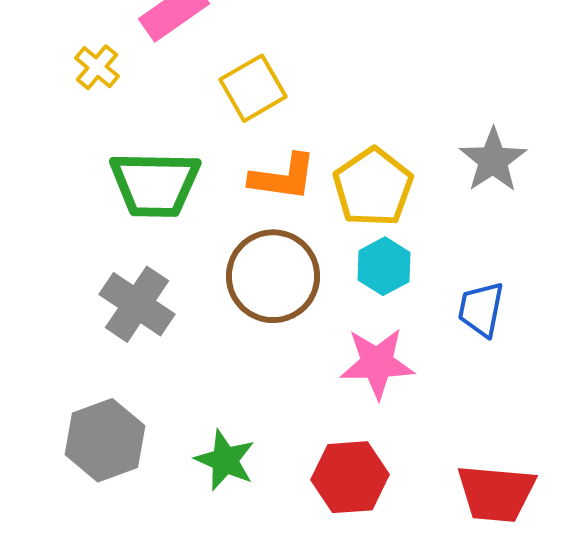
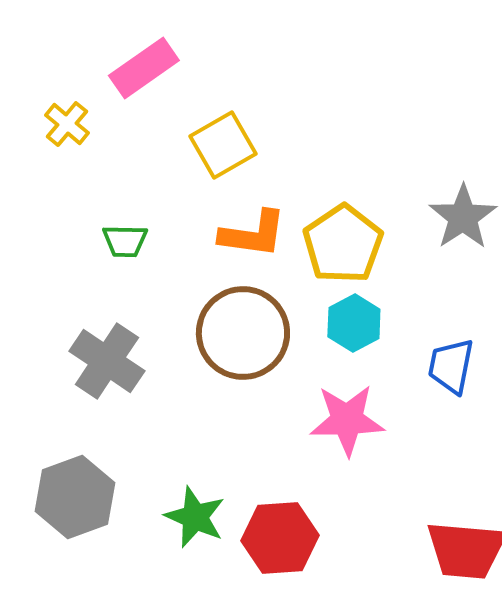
green trapezoid: (155, 184) -> (125, 241), size x0.5
red hexagon: (350, 477) -> (280, 538), moved

